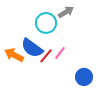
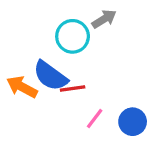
pink line: (60, 53) -> (95, 119), moved
red line: (46, 56) -> (73, 88), turned 42

